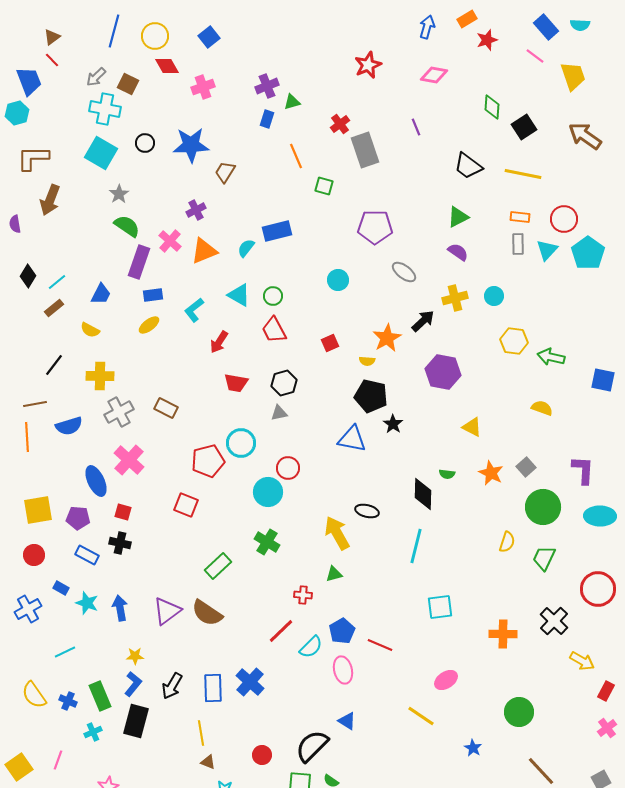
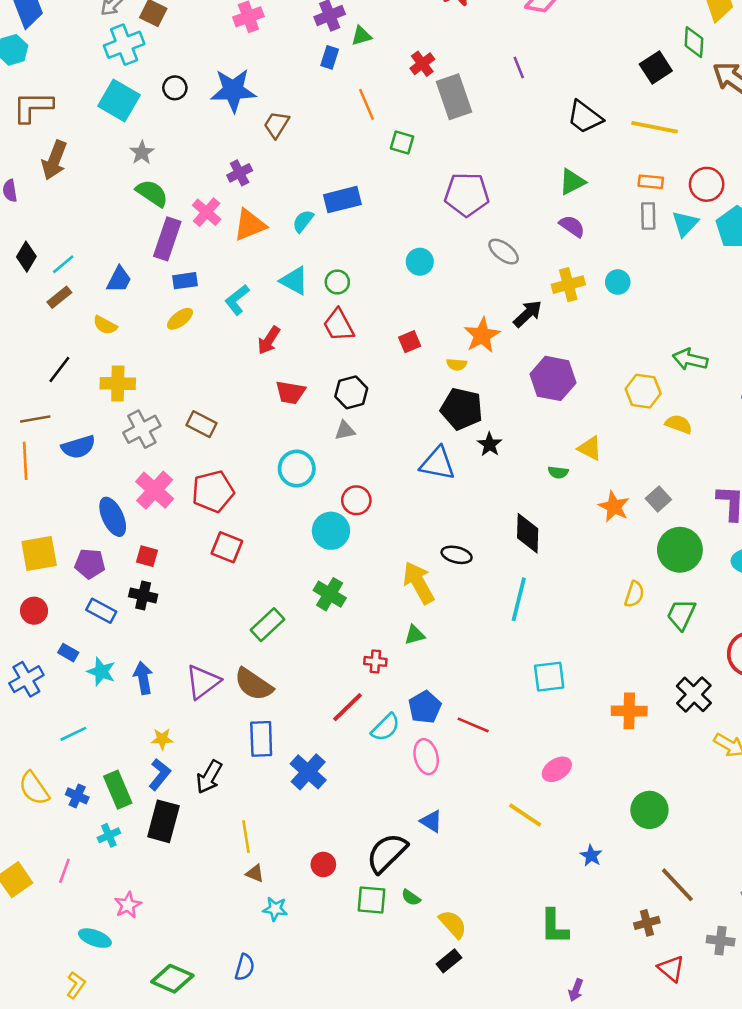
green diamond: (492, 107) -> (694, 42), moved
cyan cross: (105, 109) -> (124, 45), turned -32
yellow hexagon: (514, 341) -> (643, 391), moved
red pentagon: (208, 461) -> (213, 491), moved
green semicircle: (447, 474) -> (558, 472), moved
blue rectangle: (213, 688) -> (261, 739), moved

